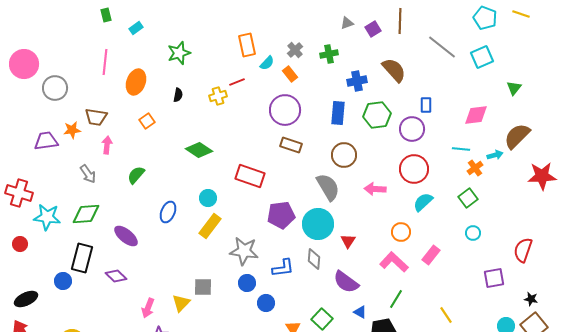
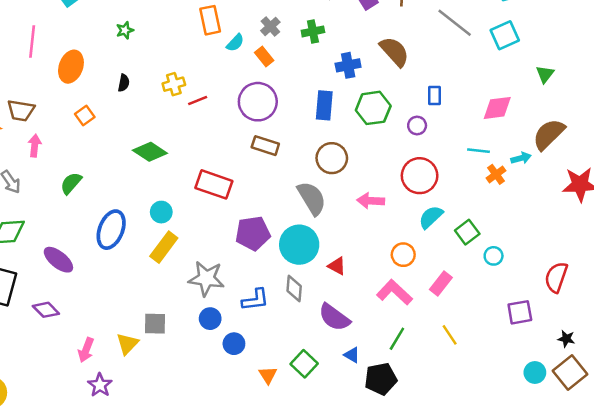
green star: (179, 53) -> (125, 30), size x0.6
red line: (237, 82) -> (198, 100), moved
purple circle: (412, 129) -> (417, 126), size x0.6
green square: (468, 198) -> (467, 232), moved
blue ellipse: (168, 212) -> (111, 230), size x1.4
red triangle: (348, 241) -> (337, 266), turned -35
yellow line: (446, 315) -> (450, 335), moved

